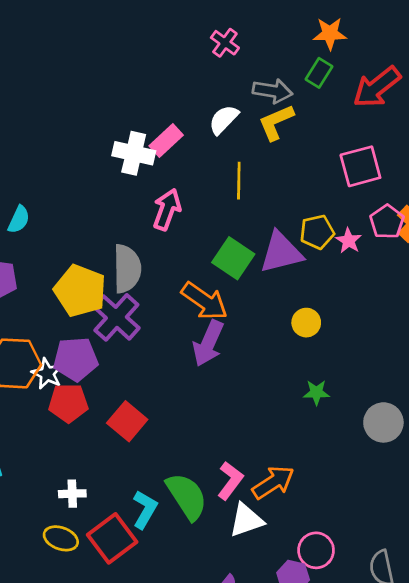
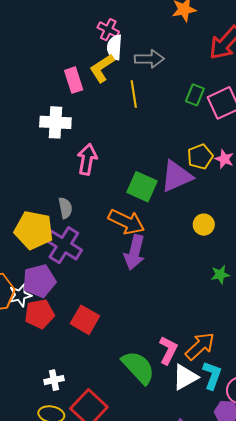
green rectangle: (319, 73) -> (195, 95), moved
white semicircle: (224, 120) -> (114, 47), moved, turned -30
yellow L-shape: (276, 122) -> (102, 68), moved
pink rectangle: (166, 140) -> (74, 80), moved, turned -55
yellow line: (239, 181) -> (134, 94), moved
gray semicircle: (127, 269) -> (65, 208), size x0.6
white star: (47, 374) -> (20, 295), turned -30
cyan L-shape: (145, 509) -> (212, 375), moved

